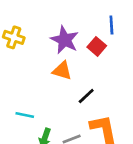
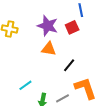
red square: (97, 46) -> (72, 27), turned 32
cyan line: (25, 115) -> (25, 85), turned -40

